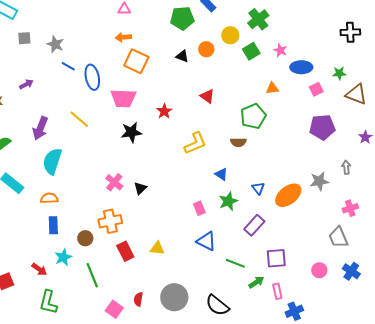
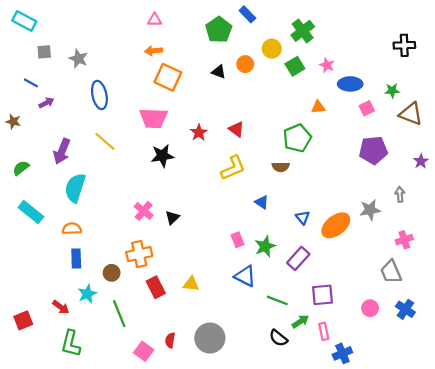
green pentagon: (182, 18) -> (219, 30), turned -30
blue line: (68, 66) -> (31, 83), moved
blue ellipse: (92, 77) -> (99, 95), moved
red triangle: (207, 96) -> (236, 129), moved
green star: (228, 201) -> (265, 246), moved
black semicircle: (217, 305) -> (278, 338), moved, size x0.7

